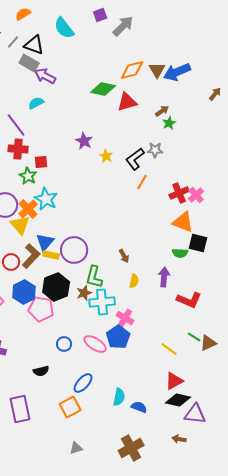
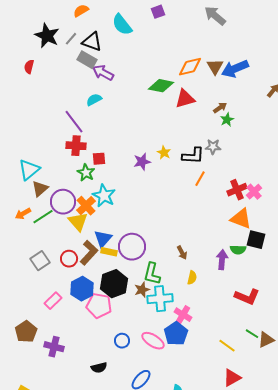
gray arrow: (123, 26) -> (215, 16), moved, turned -95
purple star: (84, 141) -> (142, 162), moved, turned 30
black L-shape: (135, 159) -> (193, 156), turned -140
purple arrow: (164, 277) -> (222, 260), moved

